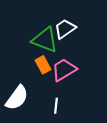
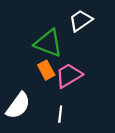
white trapezoid: (65, 29) -> (81, 20), moved

